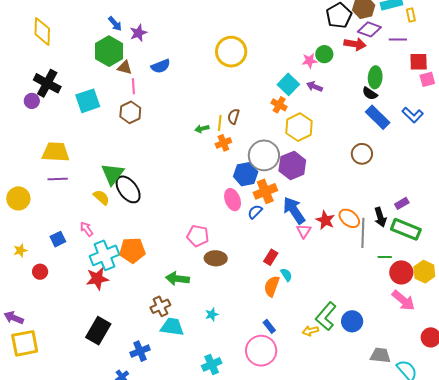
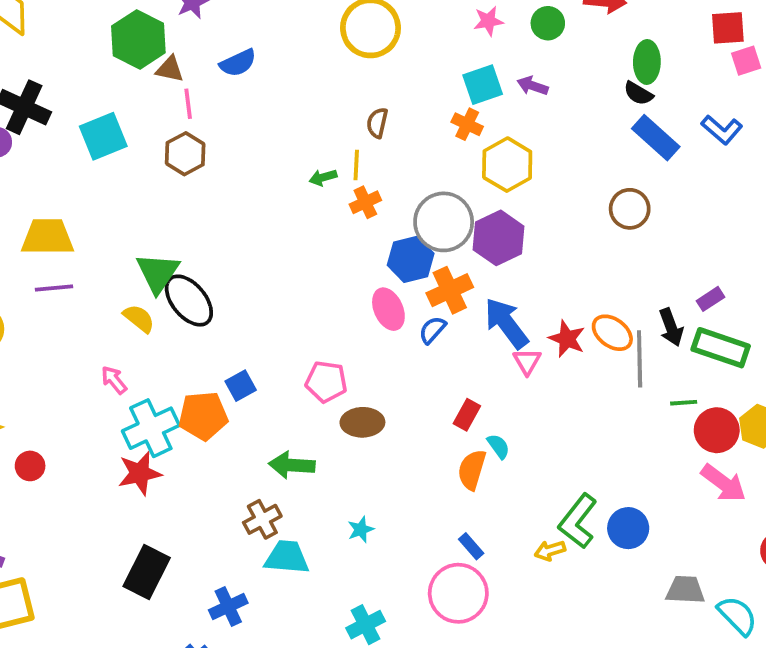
pink star: (310, 61) -> (488, 21), moved
cyan square: (288, 84) -> (483, 85), turned 30
brown semicircle: (234, 117) -> (377, 123), moved
blue square: (58, 239) -> (241, 386), moved

